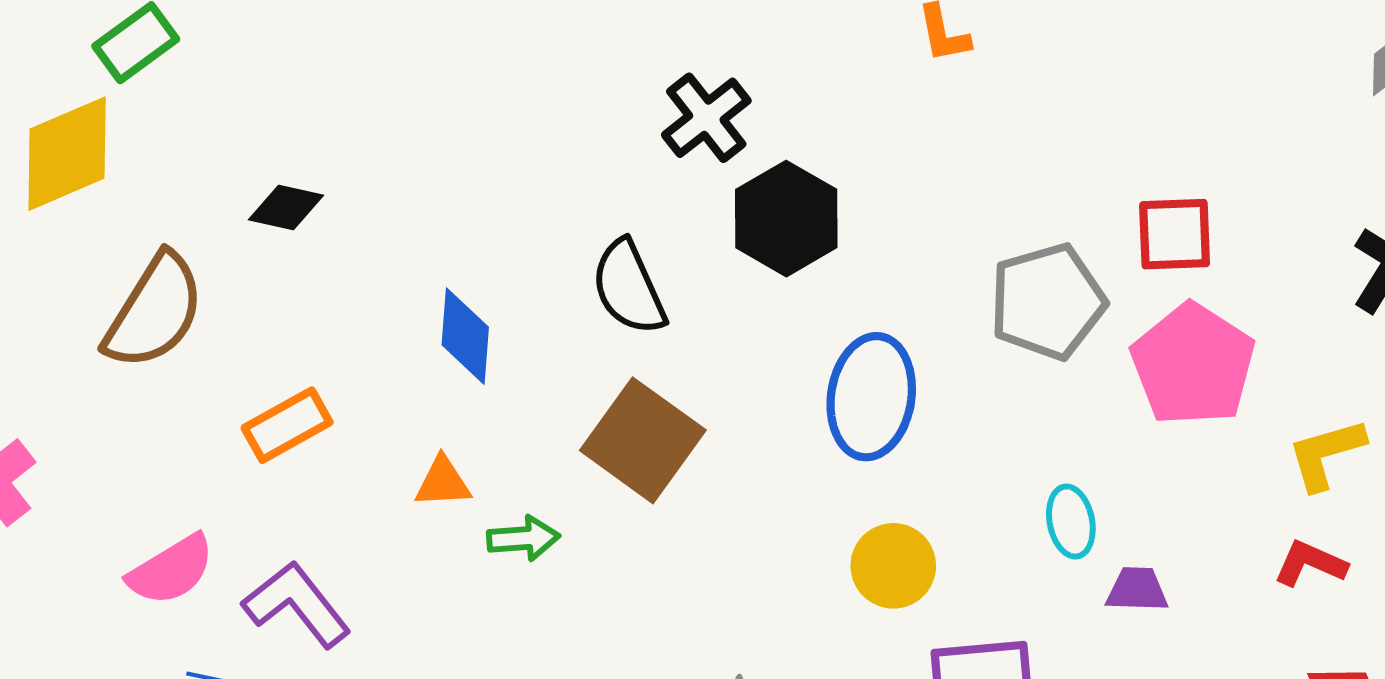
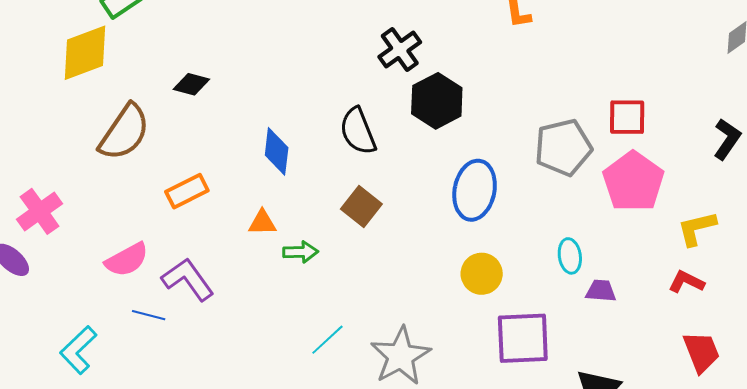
brown square: (643, 440) -> (361, 206), size x0.7

